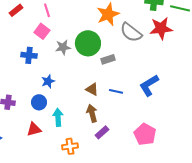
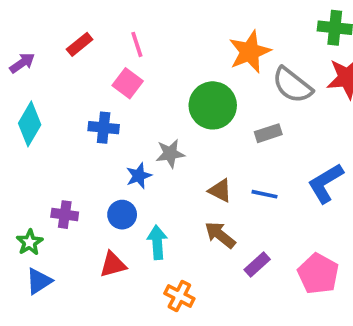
gray star: (63, 47) -> (170, 154), moved
gray rectangle: (108, 59) -> (268, 133), moved
brown arrow: (92, 113) -> (220, 235), turned -36
purple rectangle: (102, 132) -> (257, 265), moved
orange cross: (70, 146) -> (179, 296), turned 35

